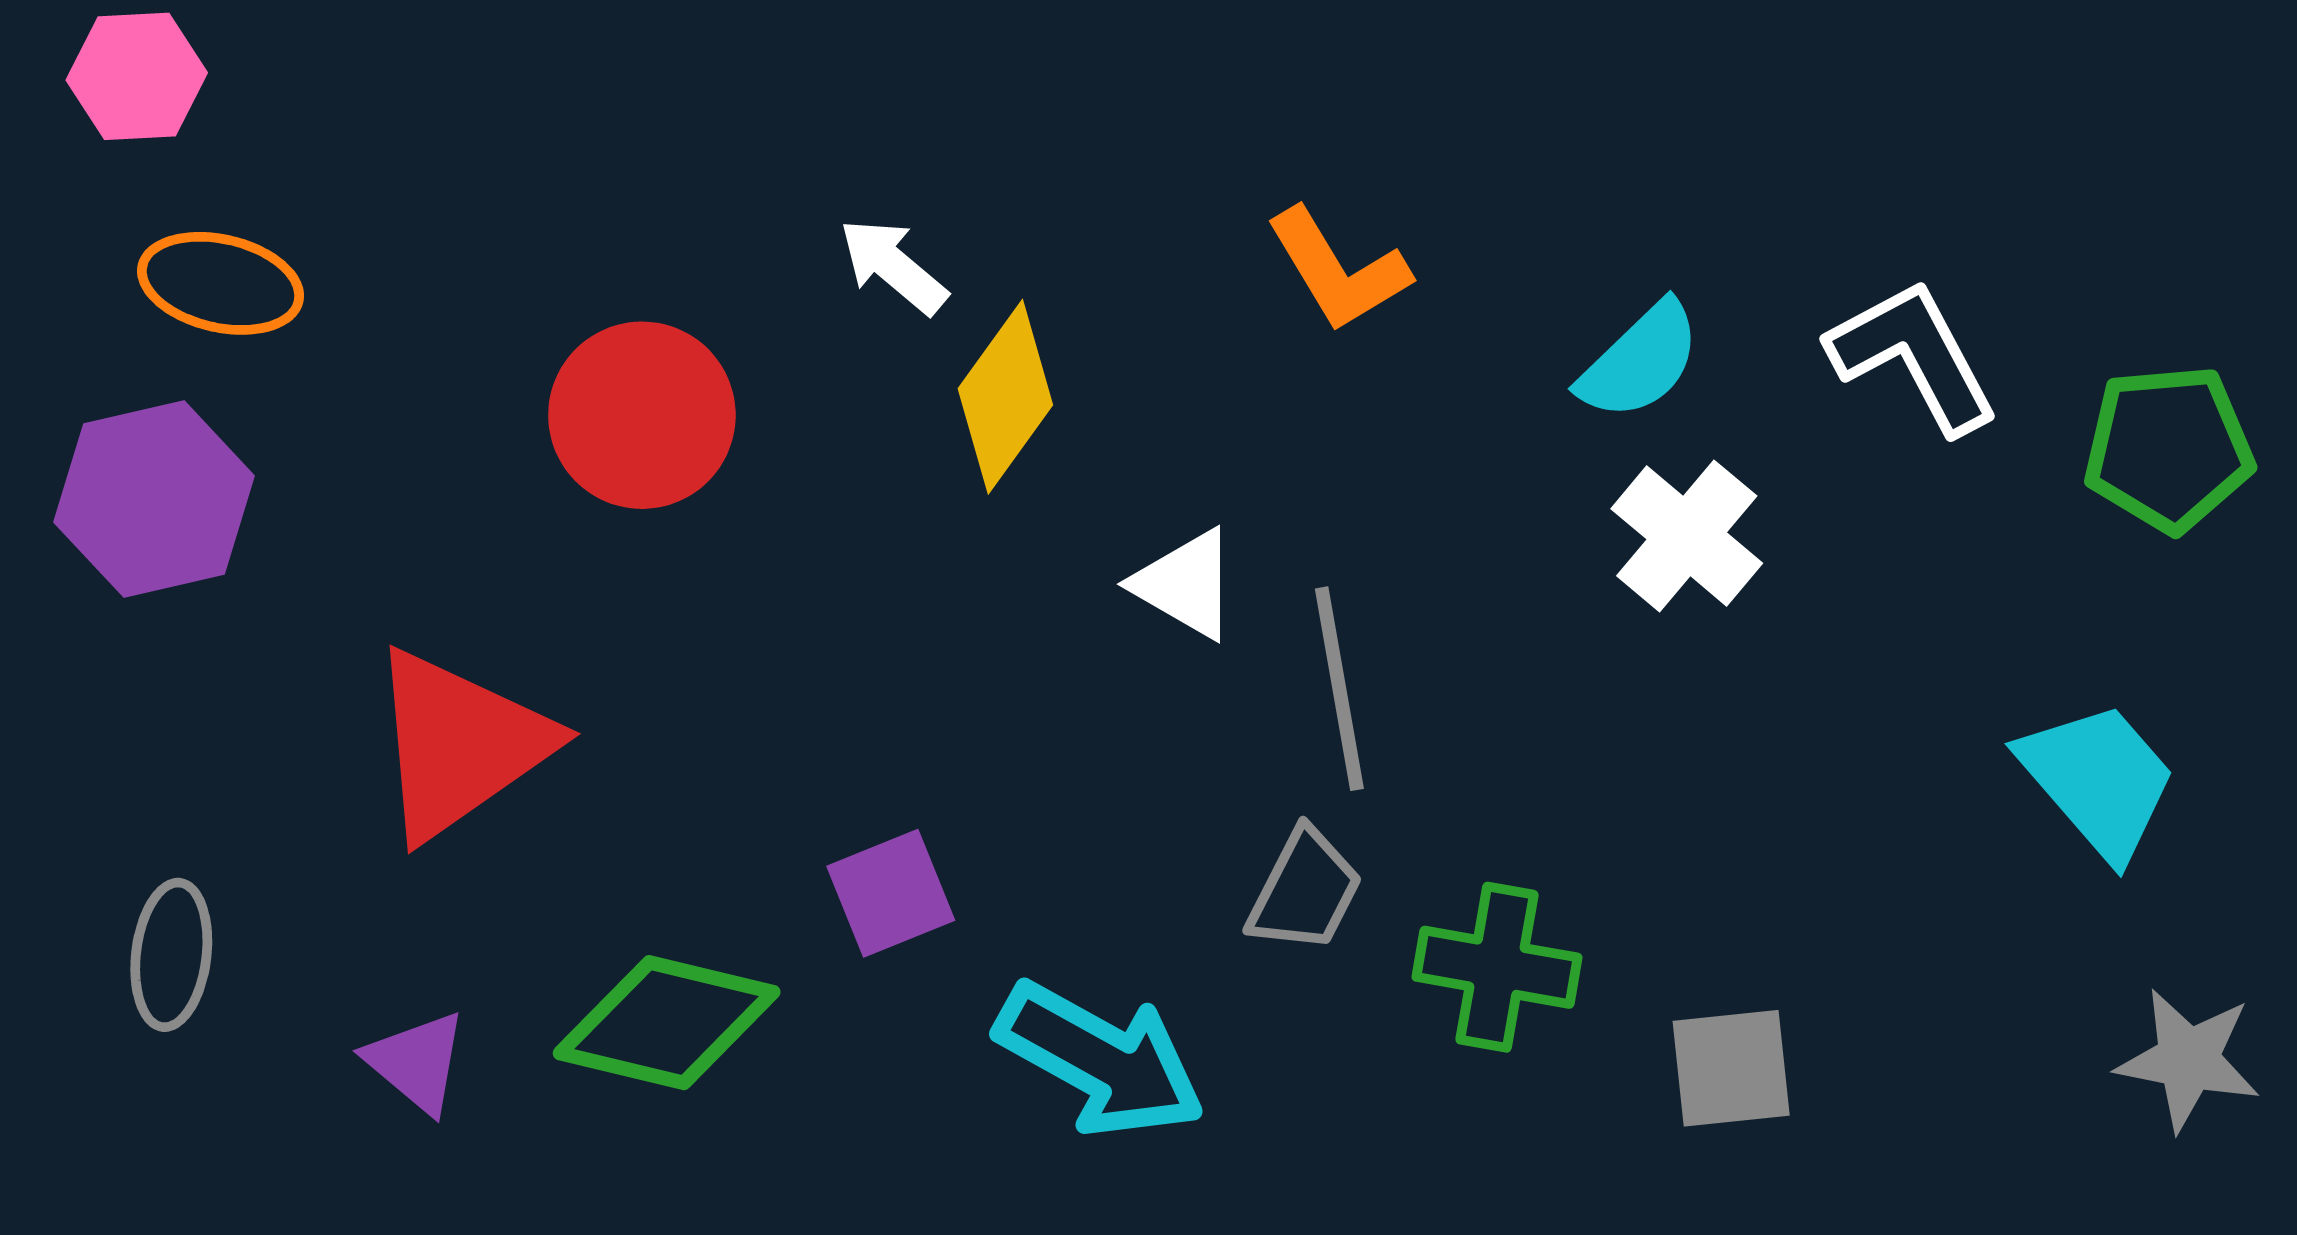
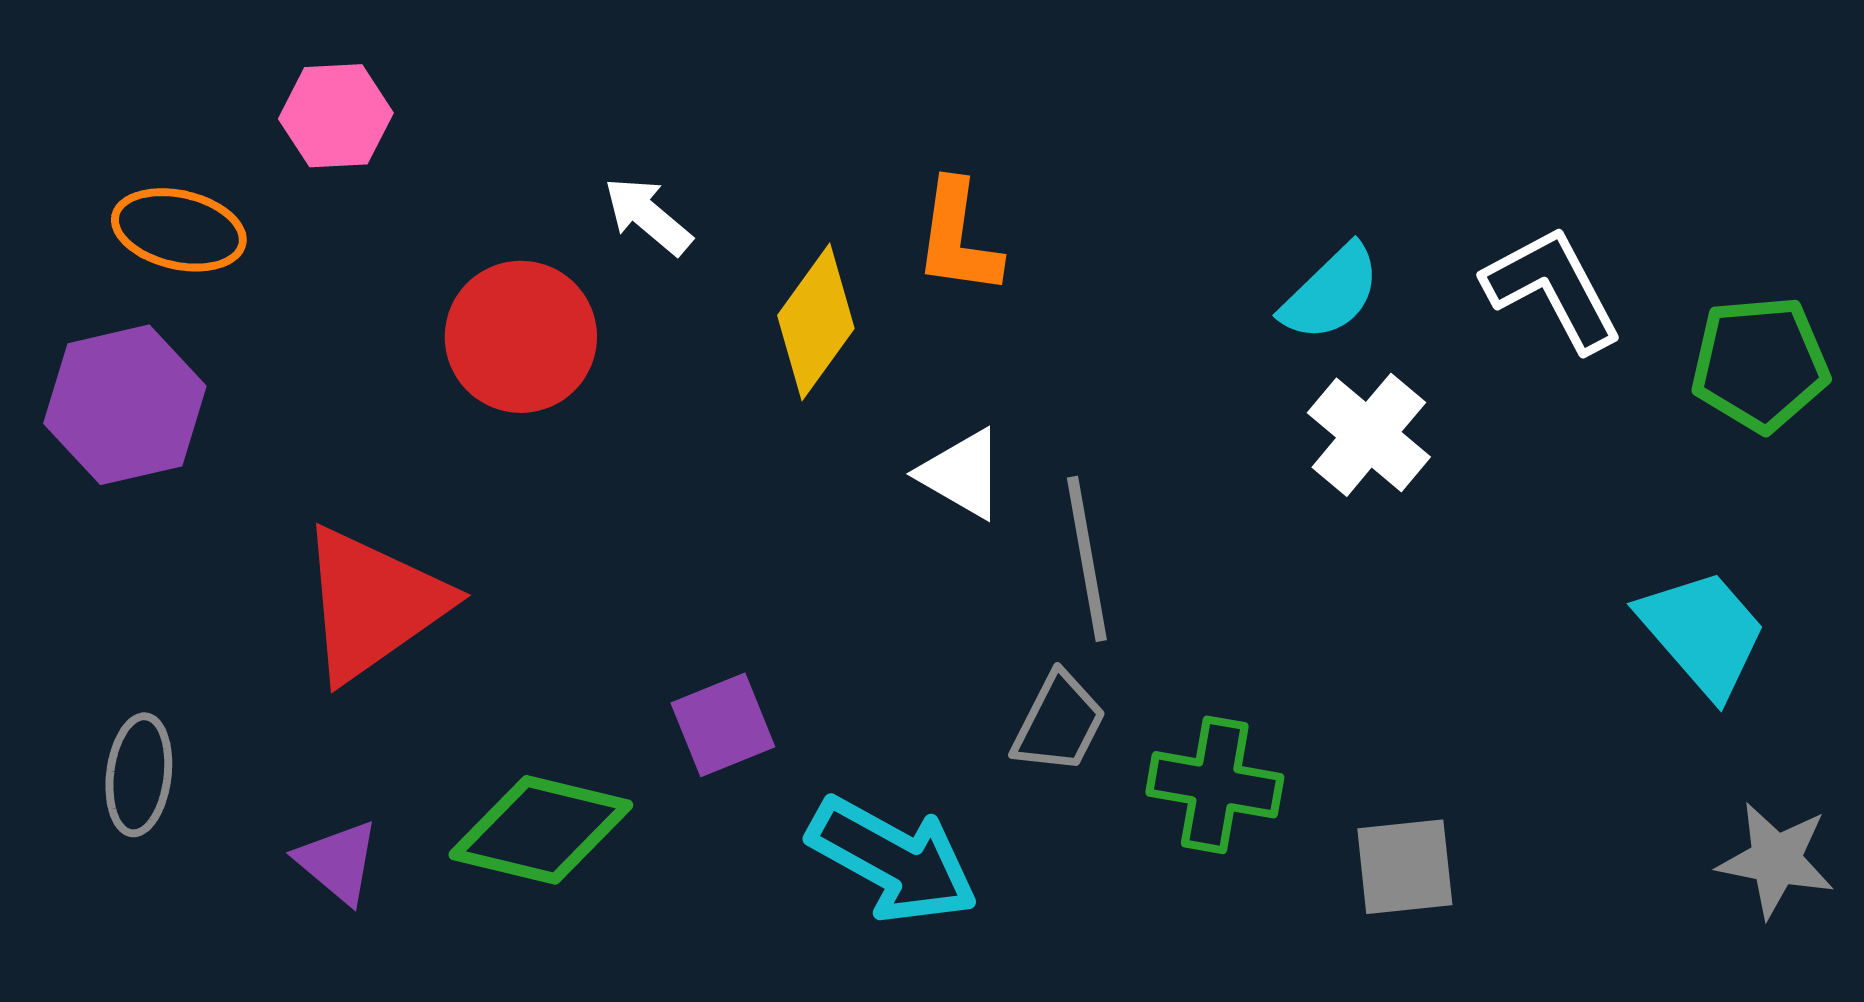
pink hexagon: (137, 76) -> (336, 116), moved
white arrow: (893, 266) -> (648, 216), moved
orange L-shape: (1338, 270) -> (958, 238), moved, turned 39

